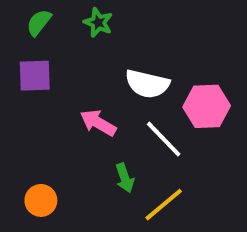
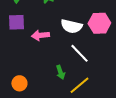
pink hexagon: (207, 106) -> (99, 23), moved
pink arrow: (98, 123) -> (40, 35), moved, turned -36

